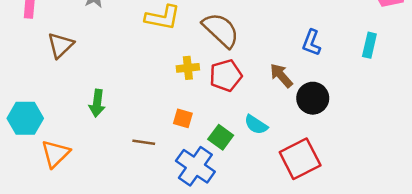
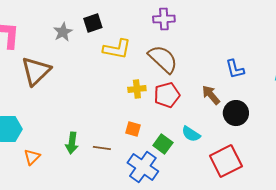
blue L-shape: (311, 43) -> (235, 69), turned -35
brown triangle: (61, 45) -> (36, 71), size x1.4
green arrow: (97, 103) -> (72, 143), moved
orange triangle: (55, 154) -> (32, 157), size x0.7

